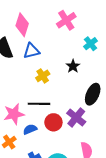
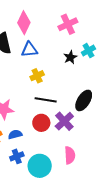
black star: (73, 66) -> (70, 57), moved
black line: (39, 104) -> (46, 100), moved
blue semicircle: (30, 129) -> (15, 134), moved

